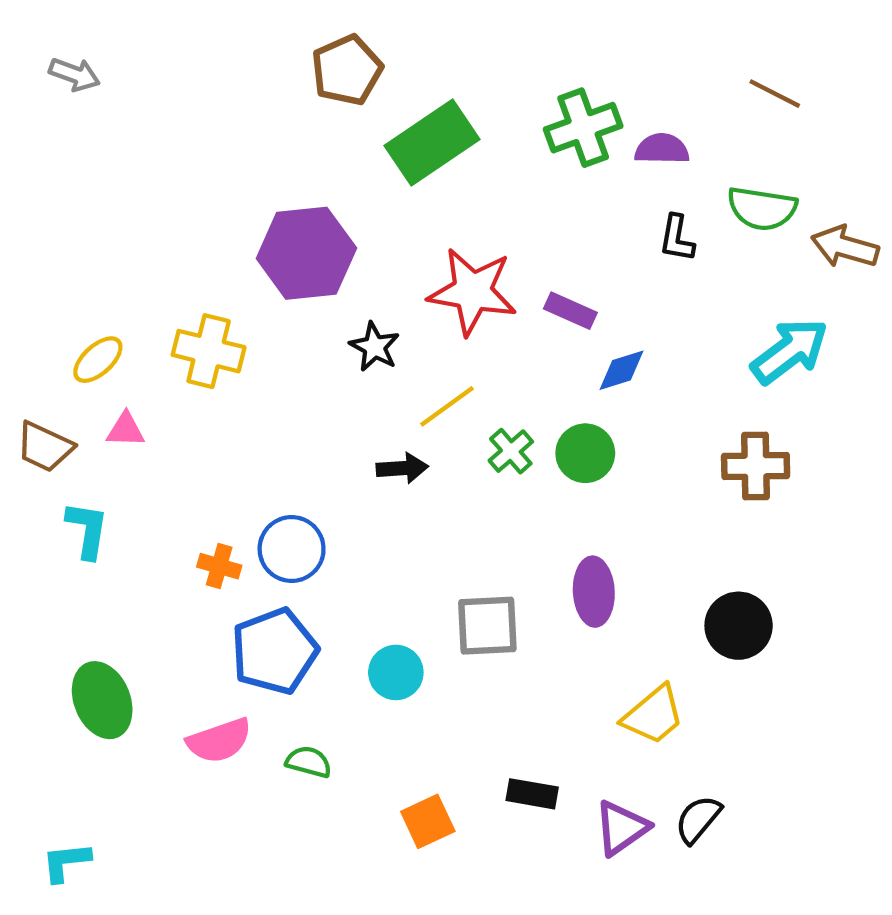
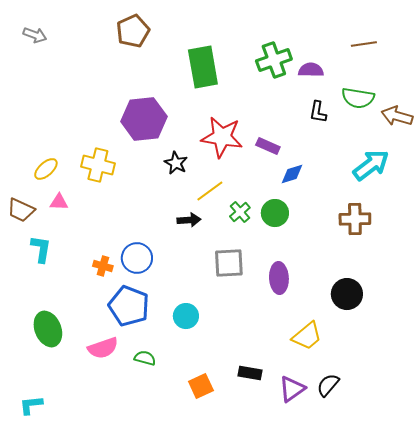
brown pentagon: (347, 70) -> (133, 31), moved
brown line: (775, 94) -> (364, 44), turned -35
green rectangle: (432, 143) -> (203, 67), turned -66
gray square: (487, 626) -> (229, 263), moved
blue pentagon: (275, 651) -> (129, 306), turned -30

